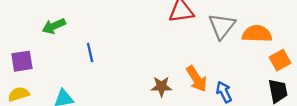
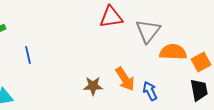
orange semicircle: (257, 34) -> (173, 52), moved

